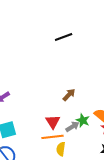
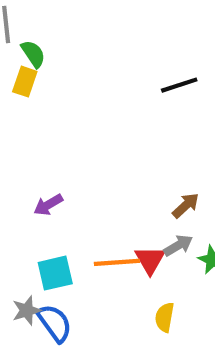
gray arrow: (72, 127) -> (178, 245), moved
orange line: (52, 137) -> (117, 262), moved

